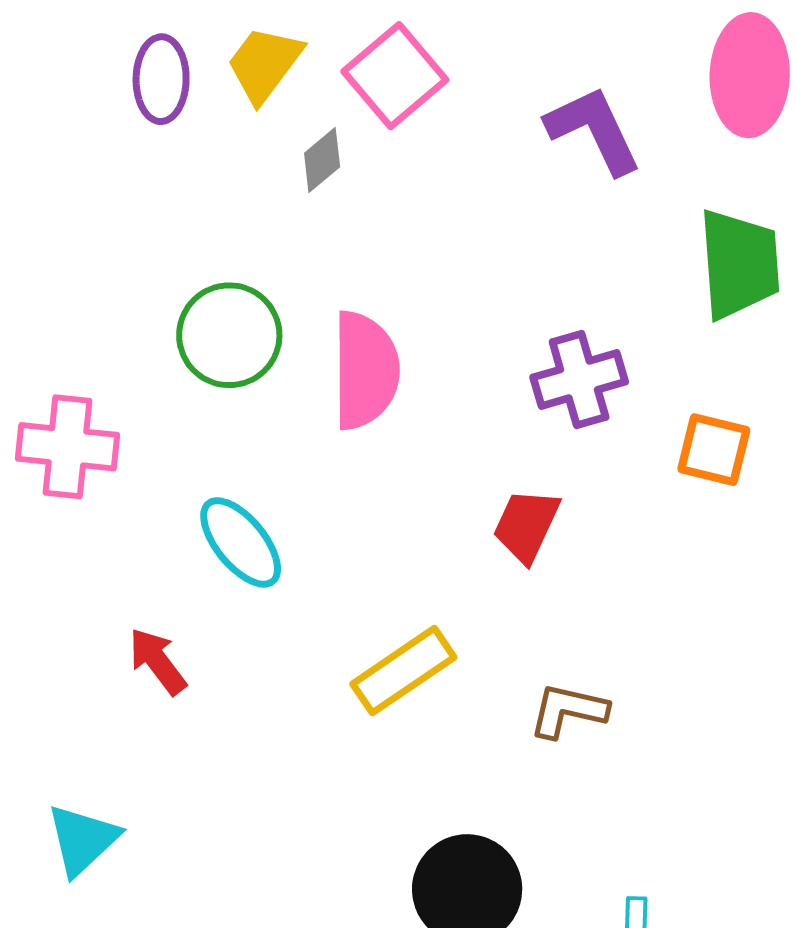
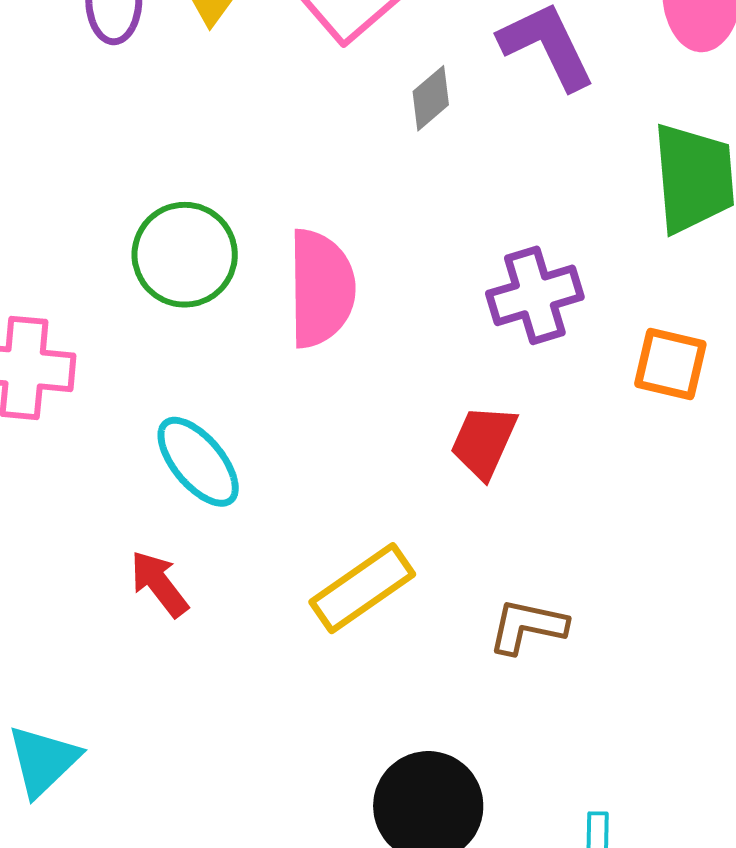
gray diamond: (322, 160) -> (431, 98), moved
red arrow: (158, 661) -> (159, 584), moved

